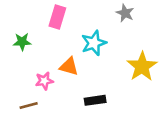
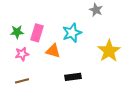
pink rectangle: (57, 17) -> (37, 33), moved
pink star: (44, 81) -> (22, 54), moved

